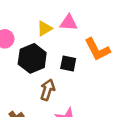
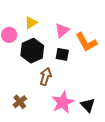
pink triangle: (69, 23) -> (62, 30), moved, turned -42
yellow triangle: (45, 28) -> (31, 23), moved

